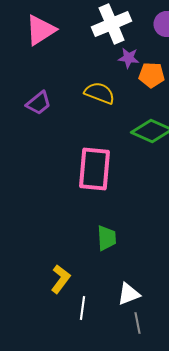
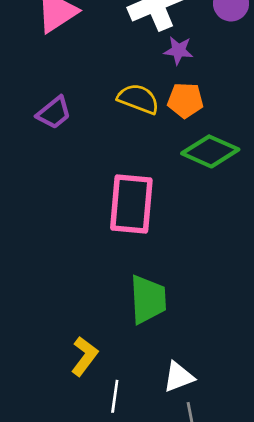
orange pentagon: (152, 75) -> (185, 100), moved
green trapezoid: (107, 238) -> (148, 299), size x1.4

